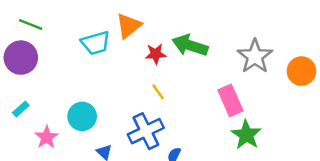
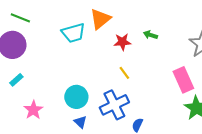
green arrow: (190, 45) -> (150, 35), size x0.5
cyan rectangle: (21, 109) -> (16, 80), moved
cyan circle: (82, 116) -> (76, 97), moved

